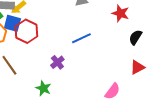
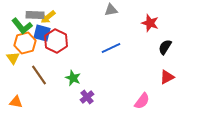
purple cross: (57, 62) -> (87, 97), moved
green star: (43, 88) -> (73, 78), moved

